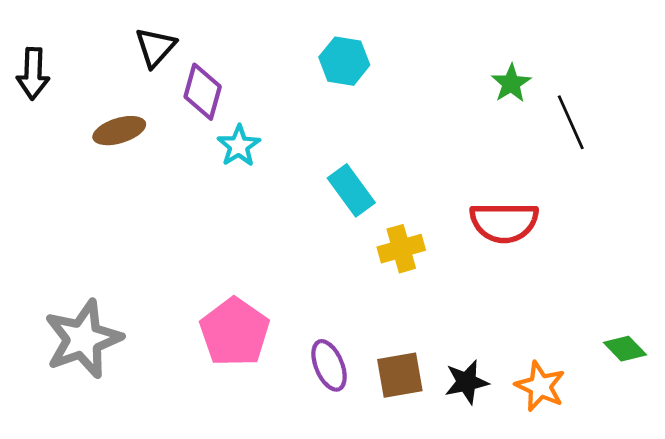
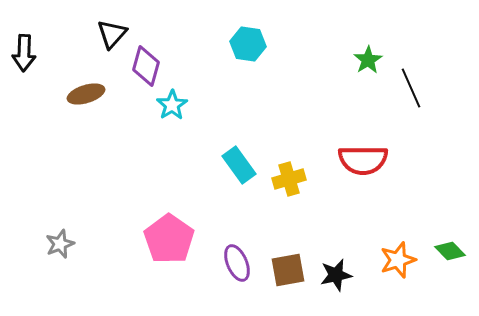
cyan rectangle: (351, 190) -> (239, 165), moved
gray star: (83, 339) -> (60, 244), size x0.5
orange star: (540, 386) -> (398, 260), moved, turned 30

